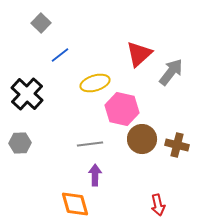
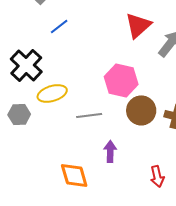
yellow ellipse: (95, 83) -> (52, 93), moved
purple arrow: (95, 175) -> (110, 151), moved

